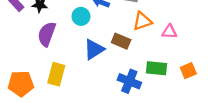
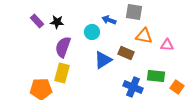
orange triangle: (142, 21) -> (144, 36), turned 30
orange square: (188, 71) -> (177, 87), moved, turned -32
yellow rectangle: (56, 74) -> (62, 73), moved

